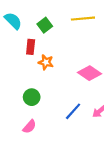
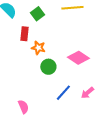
green circle: (32, 97) -> (48, 67), moved
pink semicircle: (29, 127) -> (23, 107), turned -64

